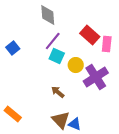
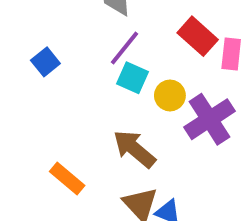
brown arrow: (58, 92) -> (134, 149), size x1.6
orange rectangle: (13, 114) -> (67, 178), moved

